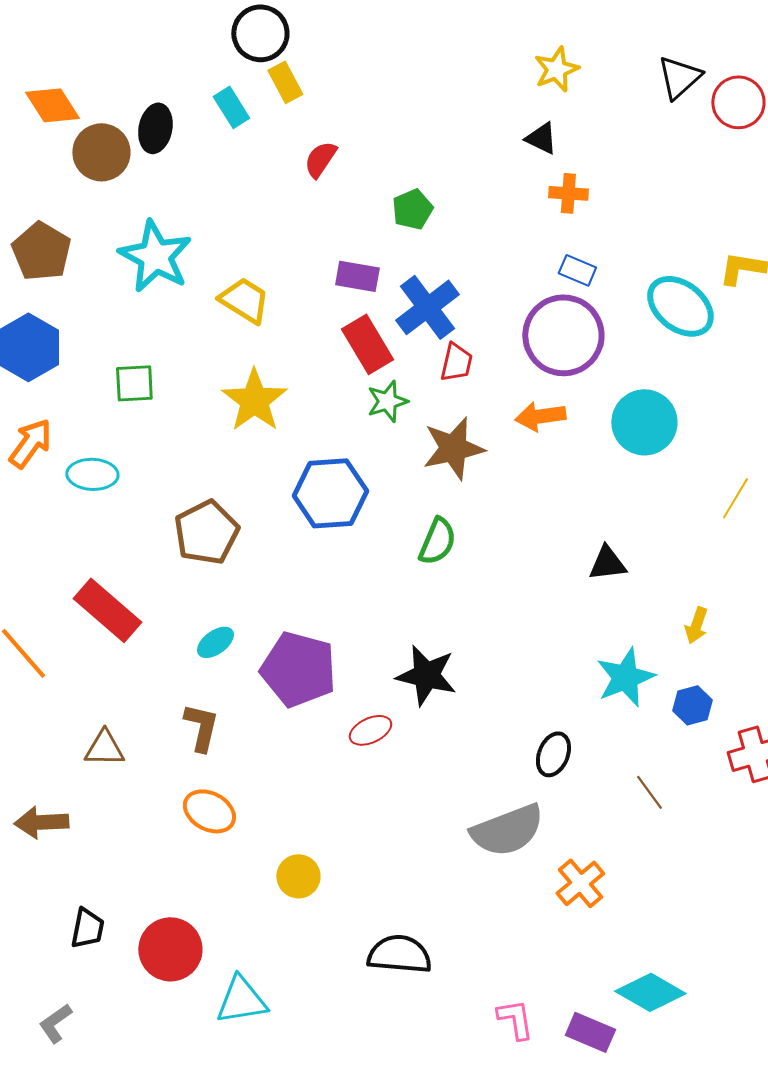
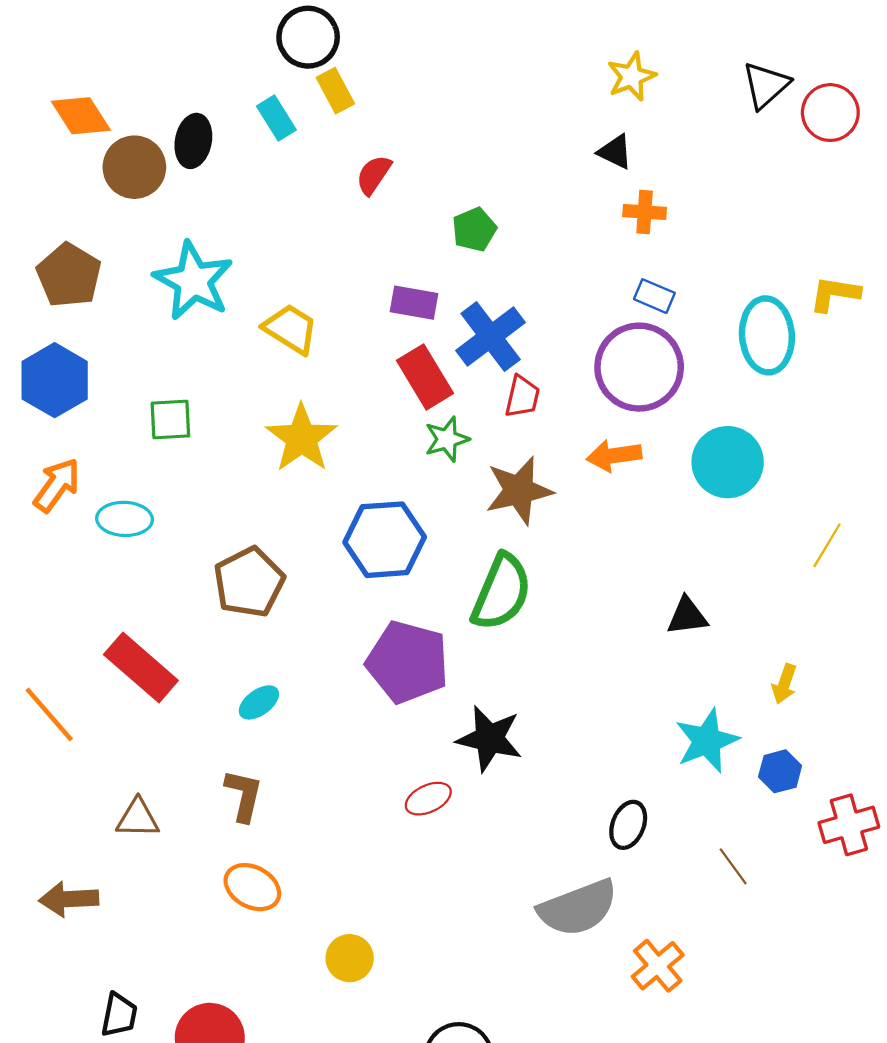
cyan ellipse: (680, 306) -> (767, 335), turned 48
green semicircle: (437, 541) -> (501, 592), size x1.5
purple pentagon: (298, 669) -> (408, 662), moved

